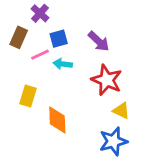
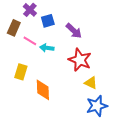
blue square: (59, 39) -> (48, 21), moved
pink line: (40, 55) -> (30, 41), turned 56
blue star: (113, 141) -> (97, 106), moved

